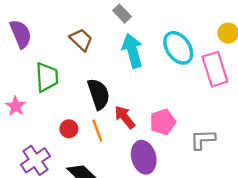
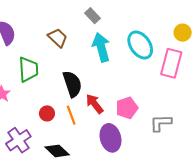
pink rectangle: (215, 69) -> (171, 63), turned 32

